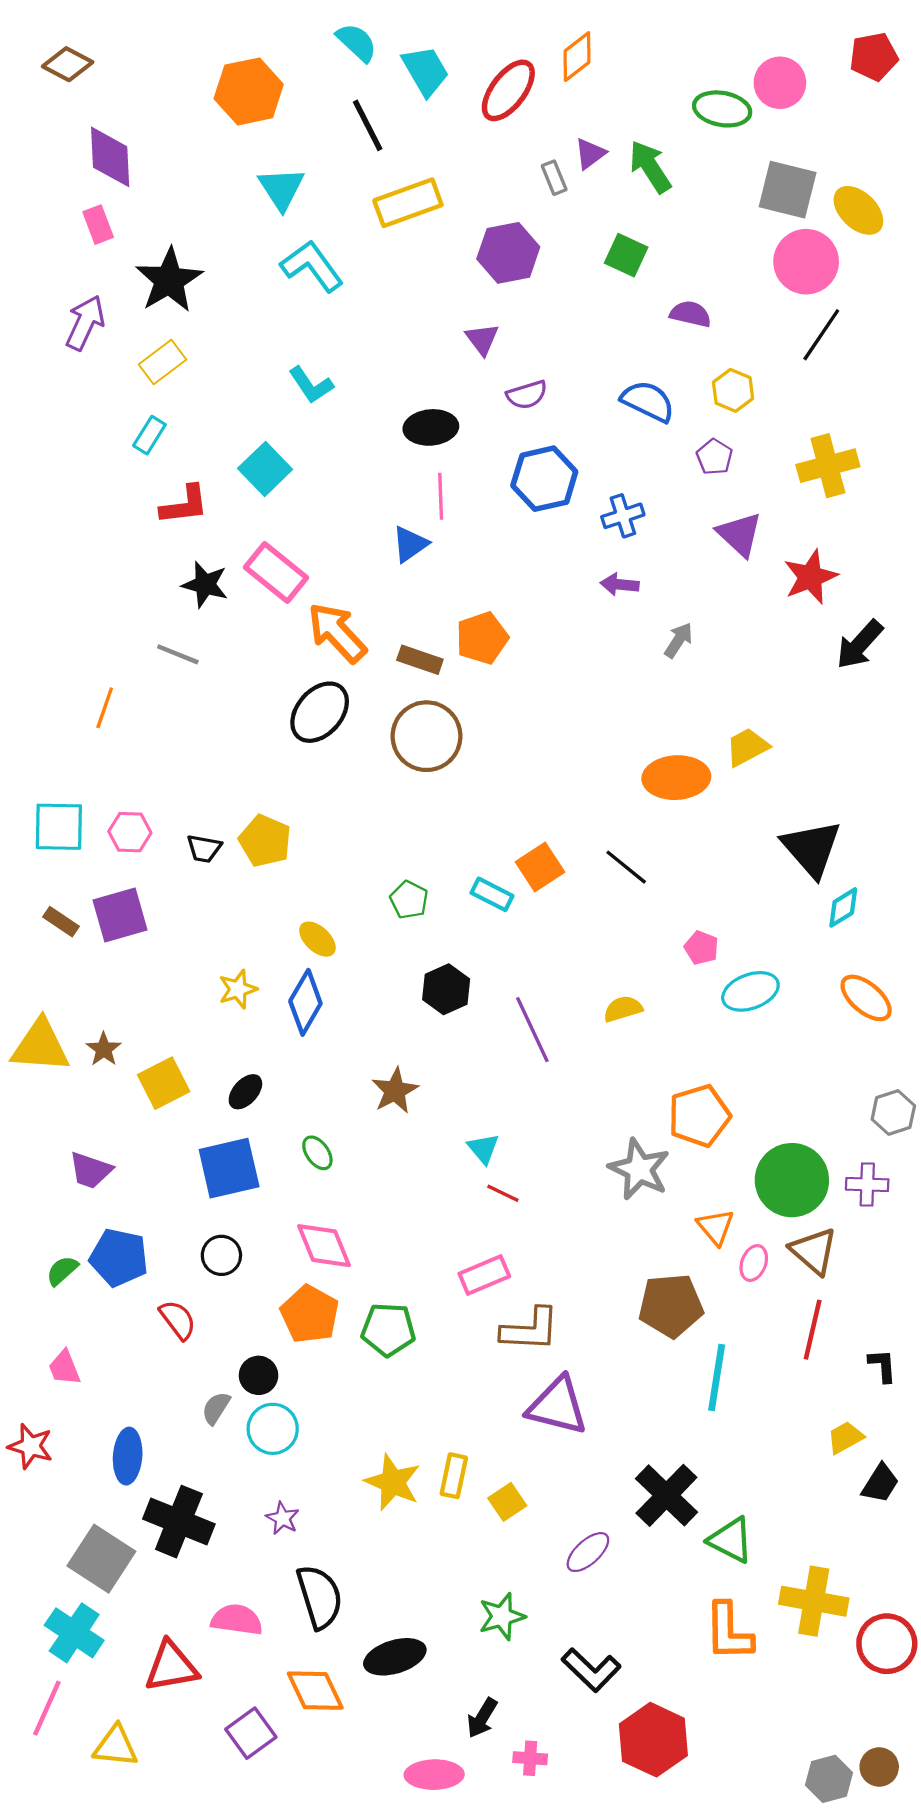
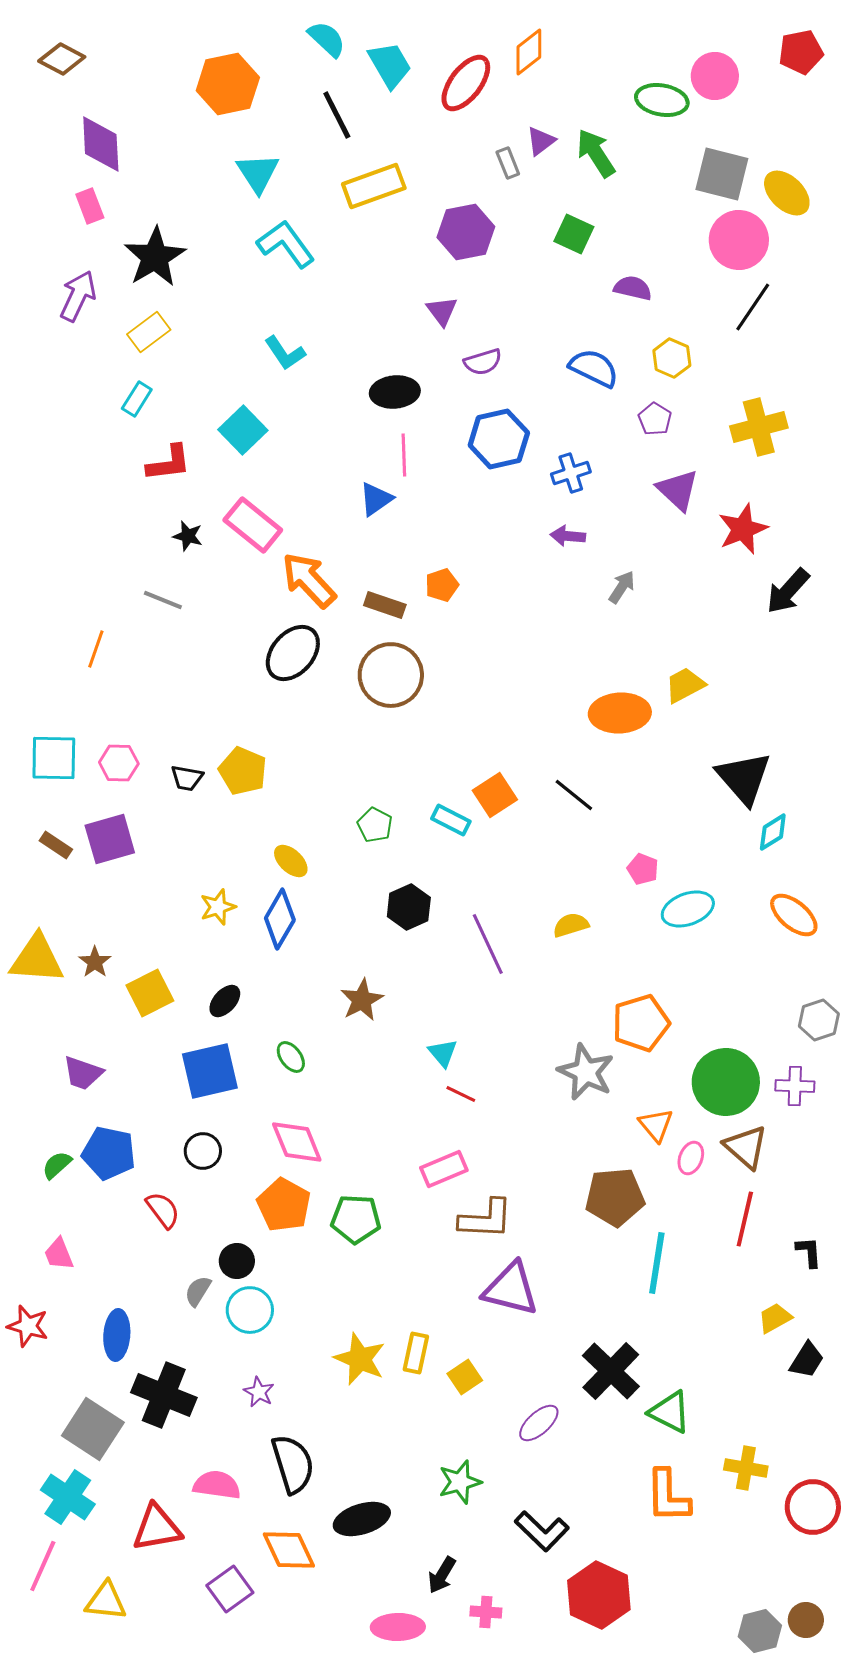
black star: (205, 585) -> (188, 536), size x0.7
orange pentagon: (482, 638) -> (442, 585), size x0.7
yellow cross: (814, 1601) -> (746, 1468), size x0.7

